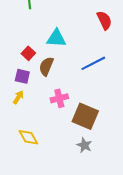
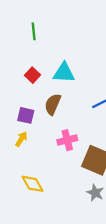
red square: (28, 53) -> (33, 75), moved

